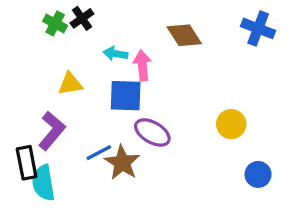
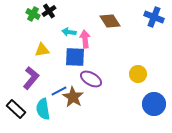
black rectangle: (27, 163) -> (16, 109), moved, turned -36
blue circle: (258, 174) -> (154, 104), size x1.5
cyan semicircle: (43, 183) -> (43, 109), moved

